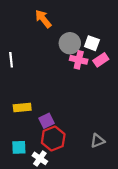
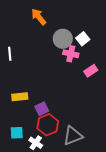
white square: (92, 43) -> (83, 39), turned 32
pink rectangle: (101, 60) -> (91, 71), moved
gray triangle: (98, 141) -> (73, 136), moved, size x1.5

